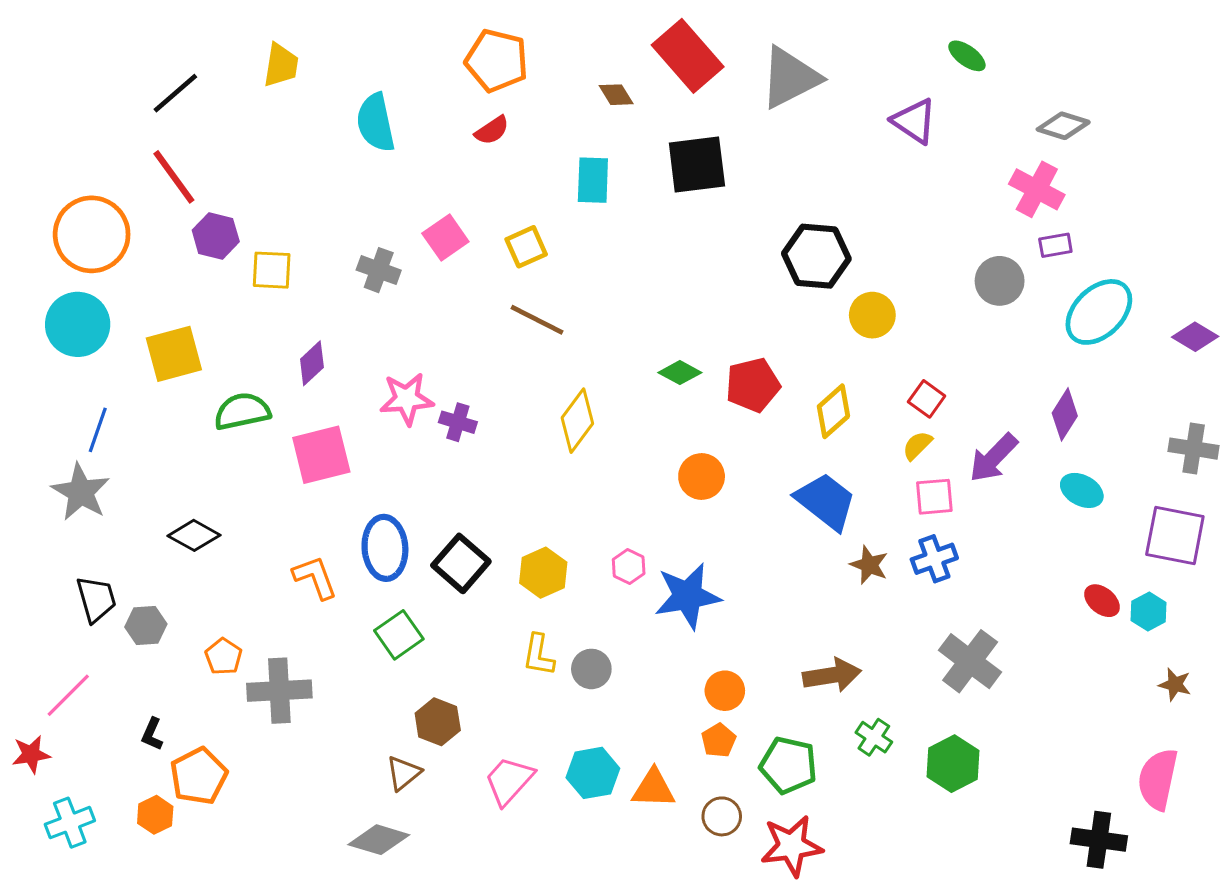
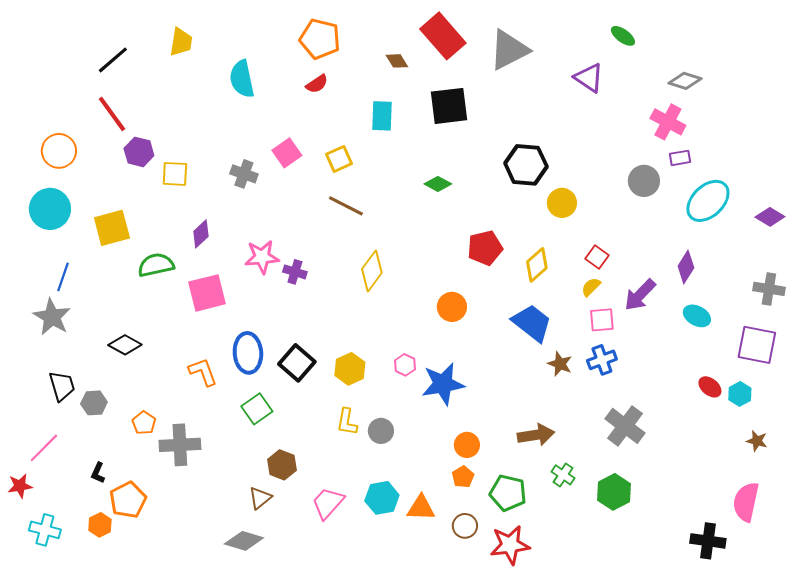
orange circle: (92, 234) -> (59, 151), size x0.7
green diamond: (680, 373) -> (438, 184), moved
cyan cross: (70, 823) -> (45, 530), turned 36

